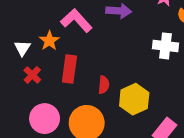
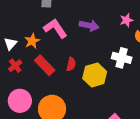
red rectangle: (69, 69) -> (45, 65), turned -60
red semicircle: (104, 85) -> (71, 64), moved
yellow hexagon: (134, 99) -> (95, 75), moved

